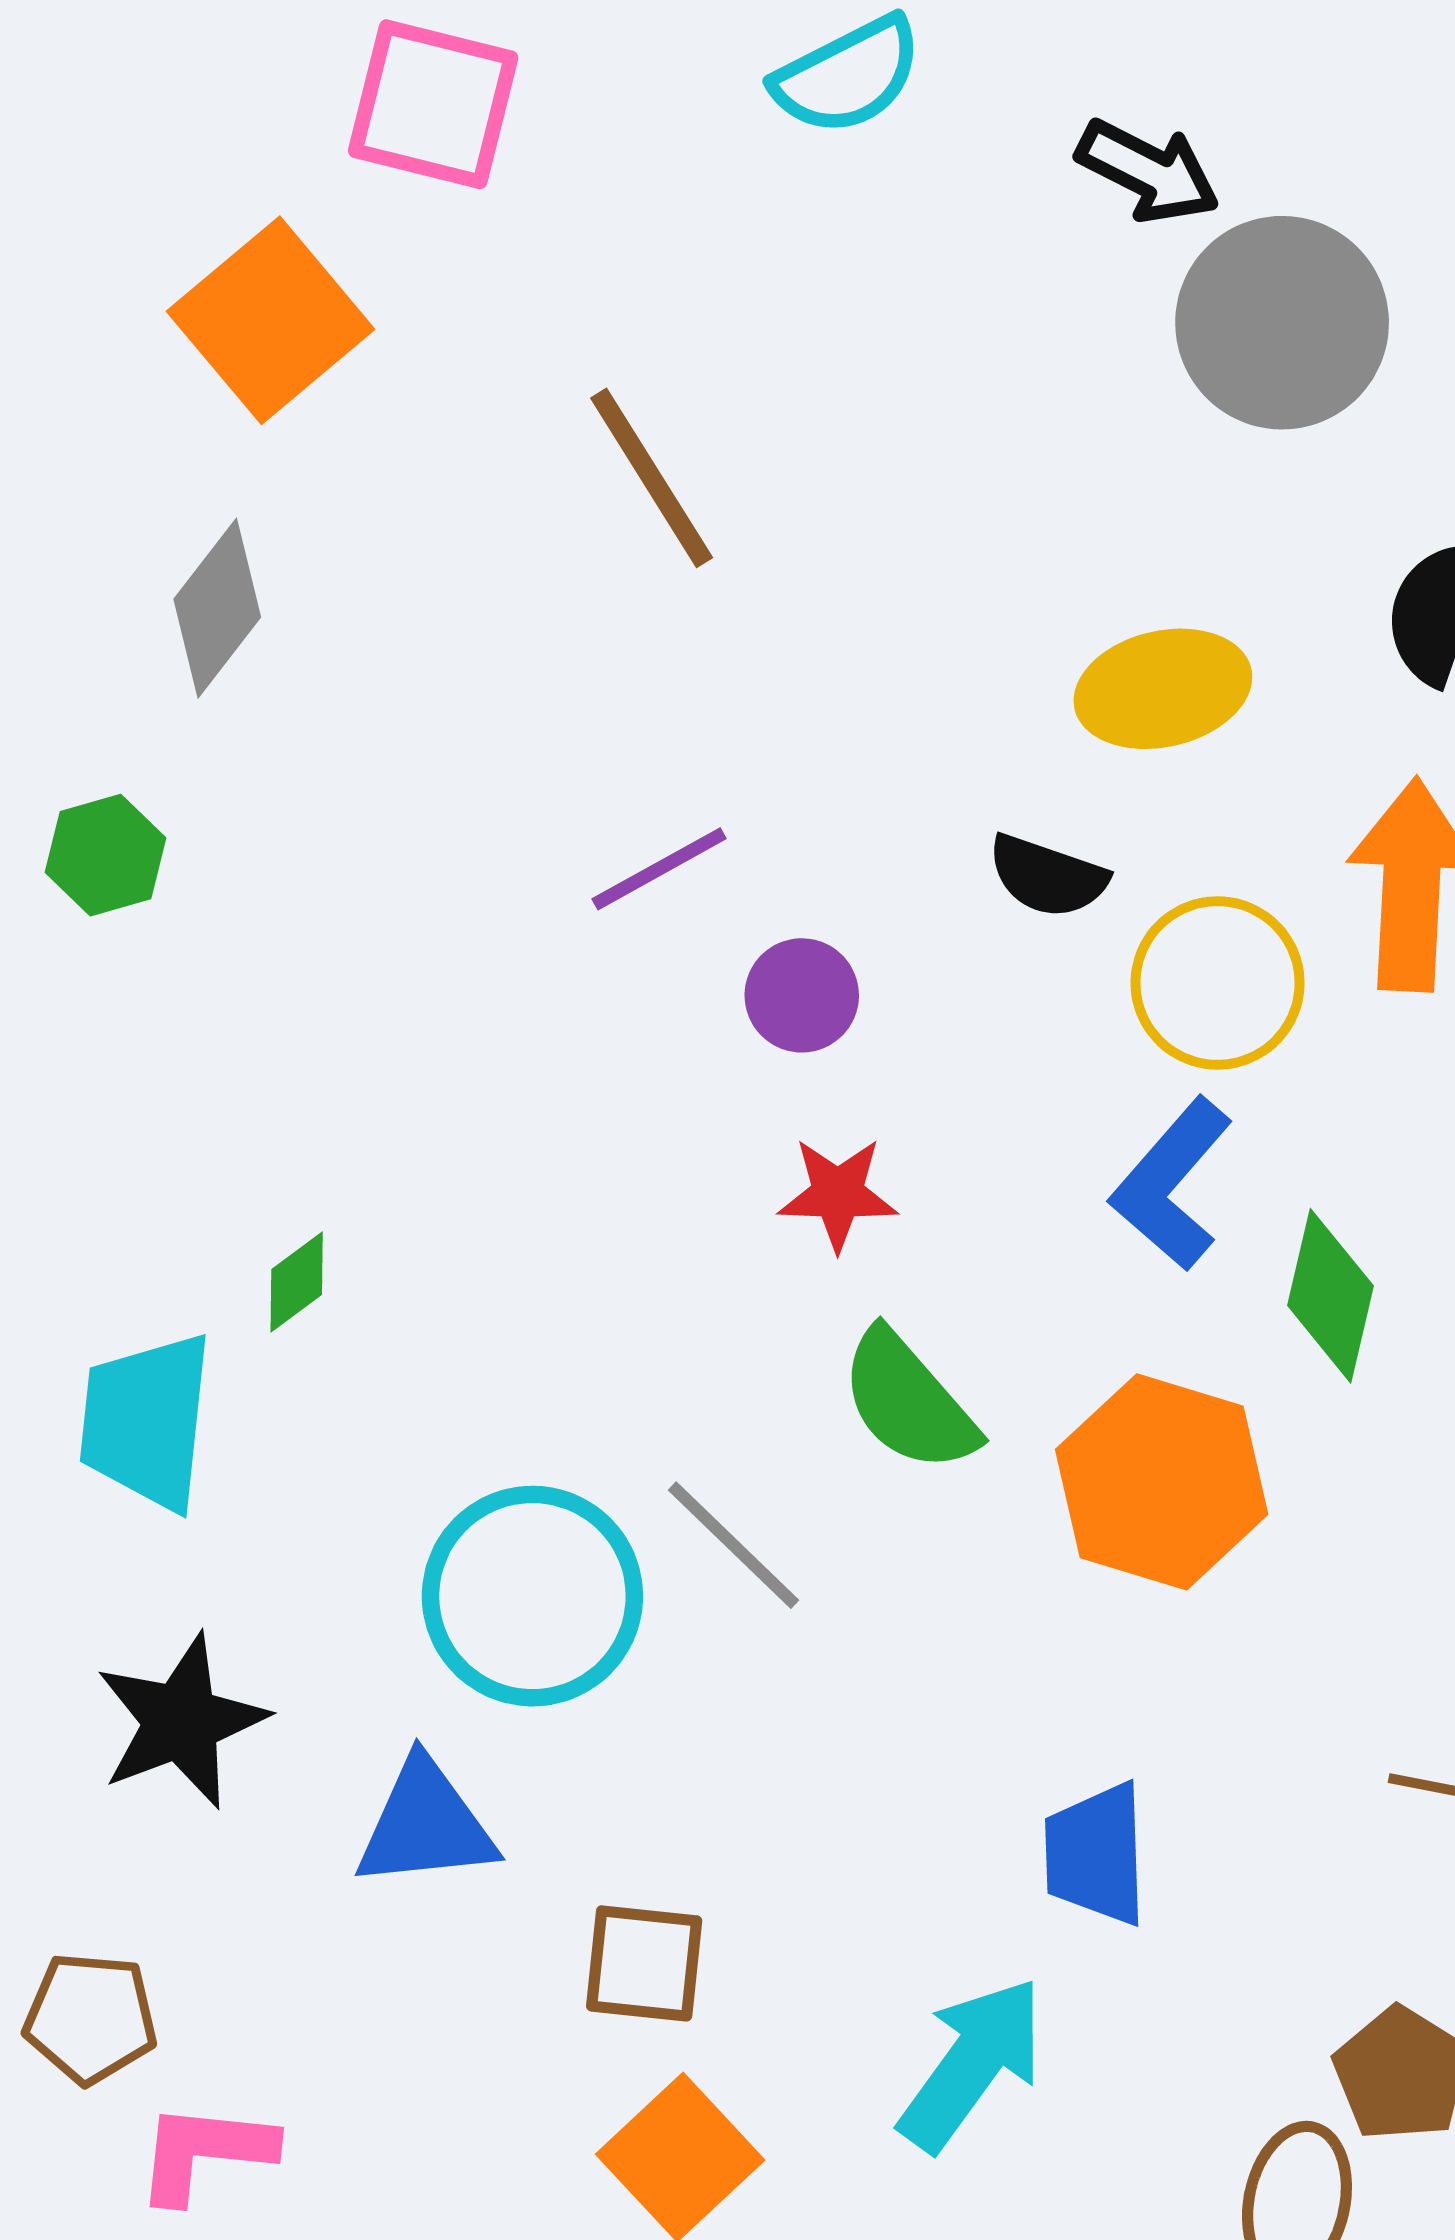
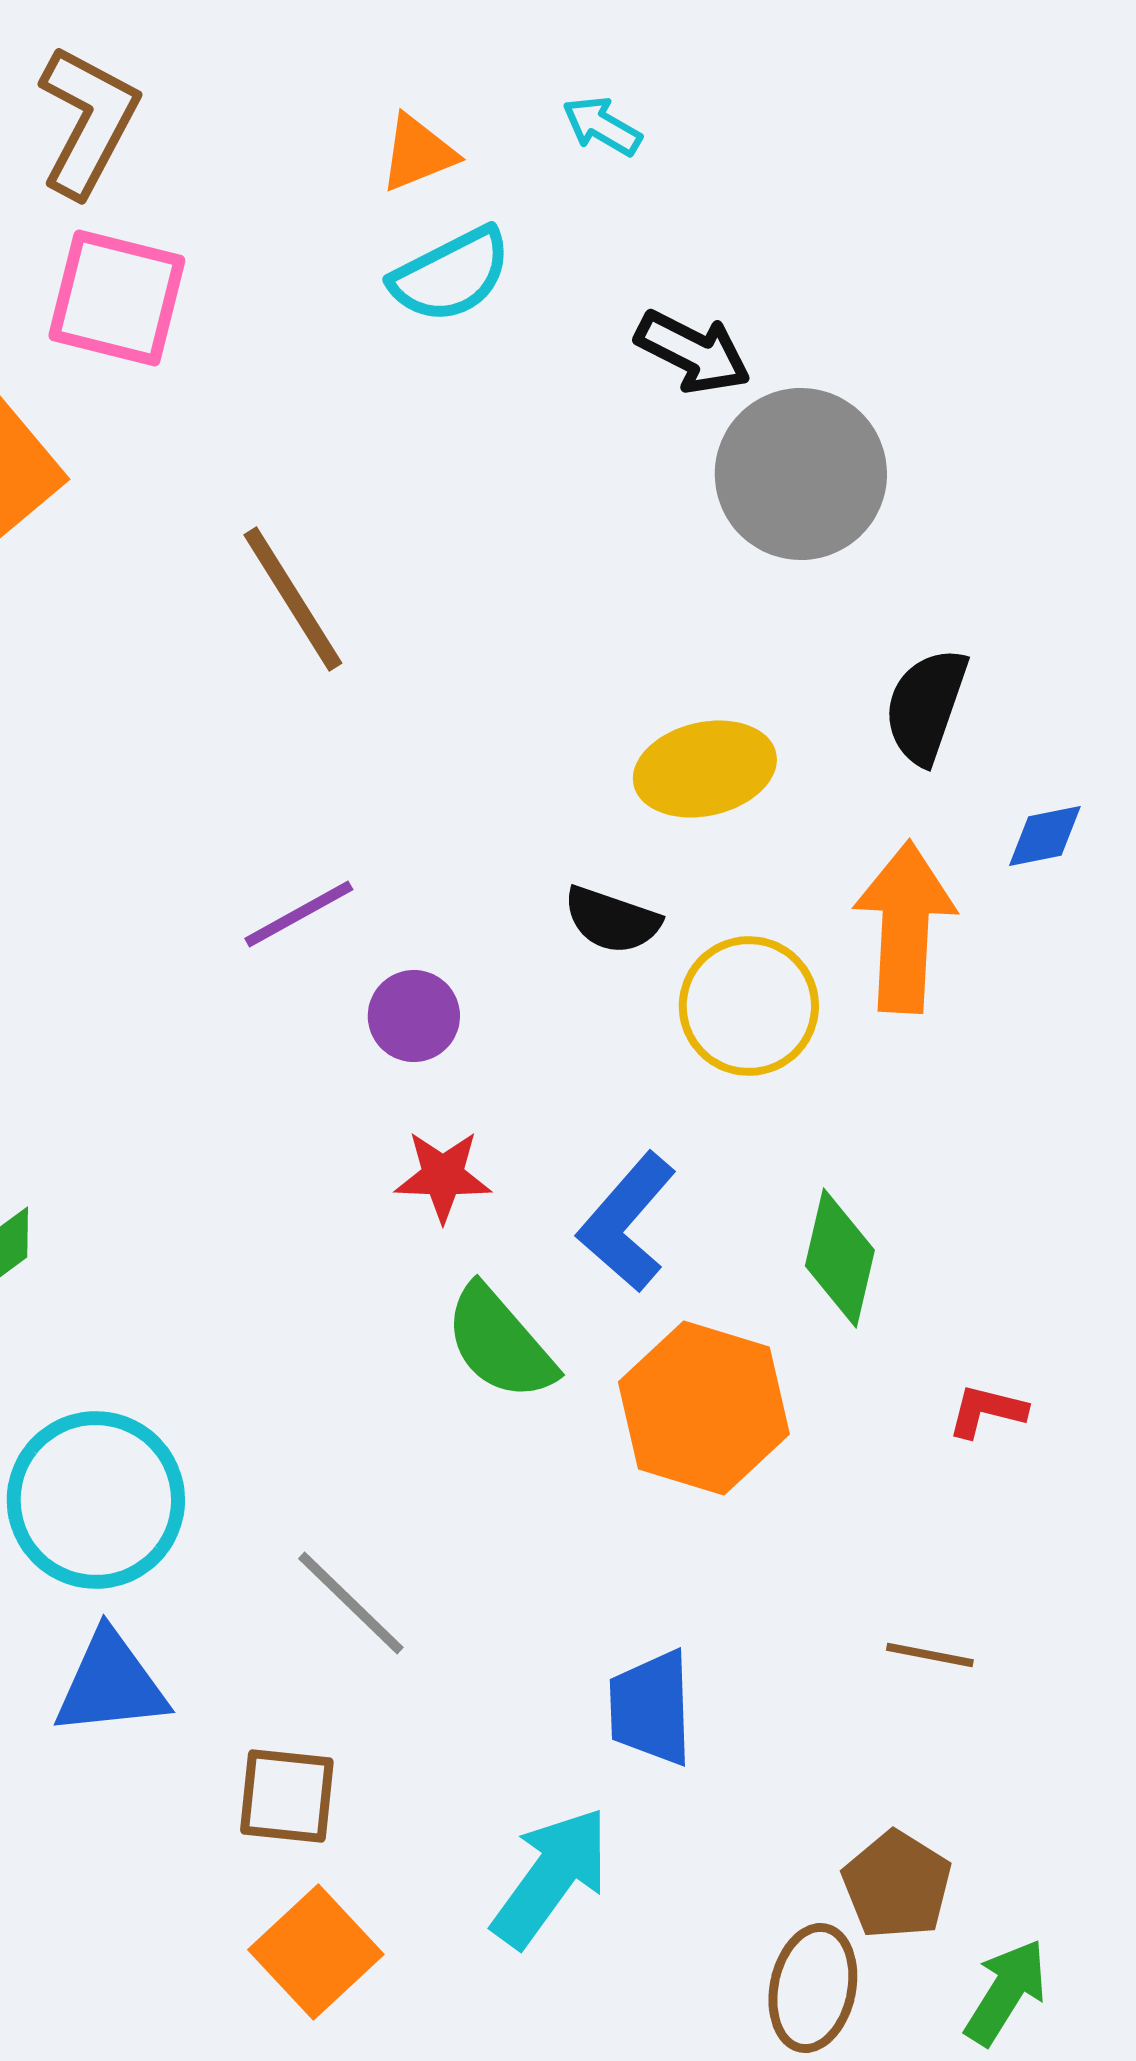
blue L-shape: (1172, 1184) -> (627, 1222), moved
gray line: (733, 1545) -> (351, 1603), moved
cyan circle: (532, 1596) -> (96, 1500), moved

